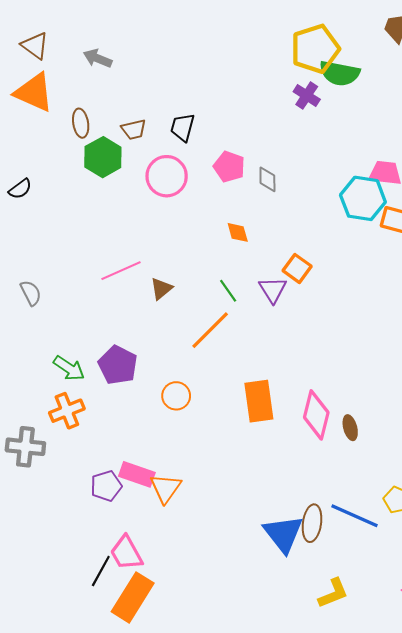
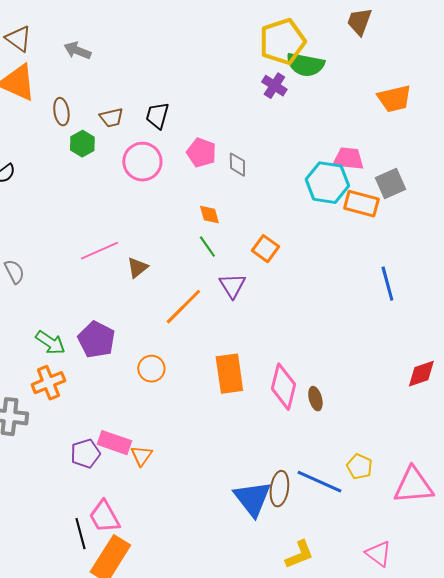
green hexagon: (103, 157) -> (82, 144), size x0.7
purple triangle: (273, 290) -> (232, 286), moved
green line: (228, 291) -> (207, 247), moved
orange triangle: (166, 488) -> (141, 456), size x0.7
black line: (101, 571) -> (80, 534), turned -44

